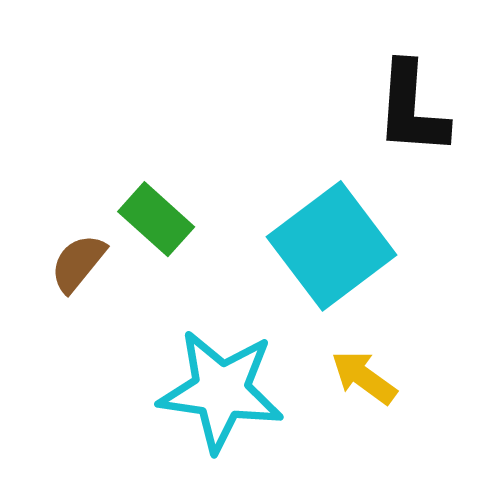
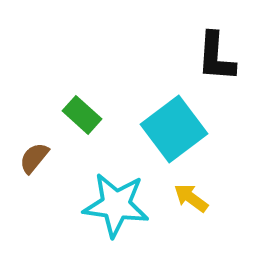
brown semicircle: (78, 263) -> (34, 158), moved

